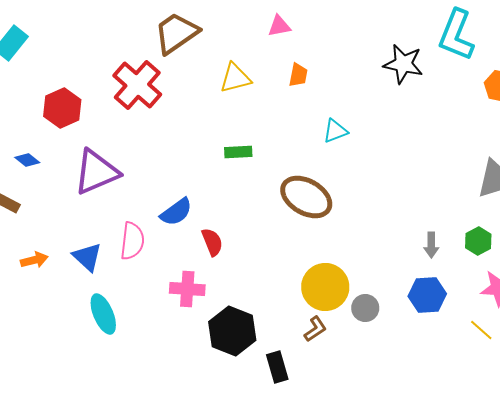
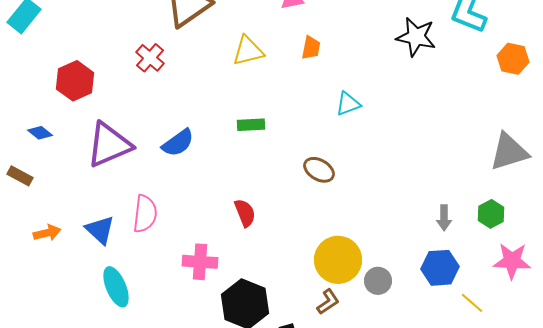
red cross: (137, 85) -> (150, 58), size x0.6
brown ellipse: (306, 197) -> (319, 170), size x0.6
blue semicircle: (176, 212) -> (178, 143), moved
red semicircle: (212, 242) -> (245, 213), moved
yellow line: (481, 330) -> (472, 303), moved

